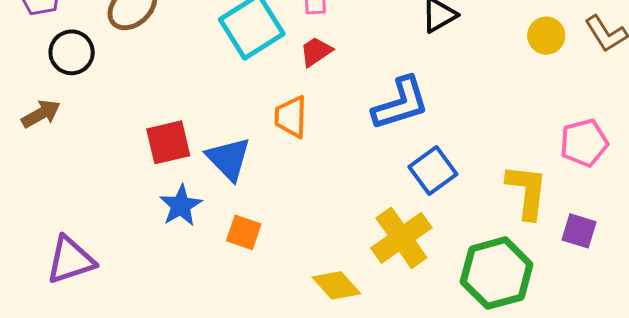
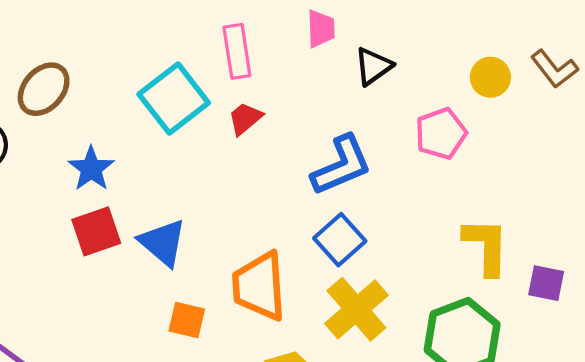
orange trapezoid: (291, 117) -> (259, 286), moved, size x1.5
pink pentagon: (584, 143) -> (441, 134), moved
blue square: (433, 170) -> (340, 240), moved
blue star: (181, 206) -> (91, 169), moved

